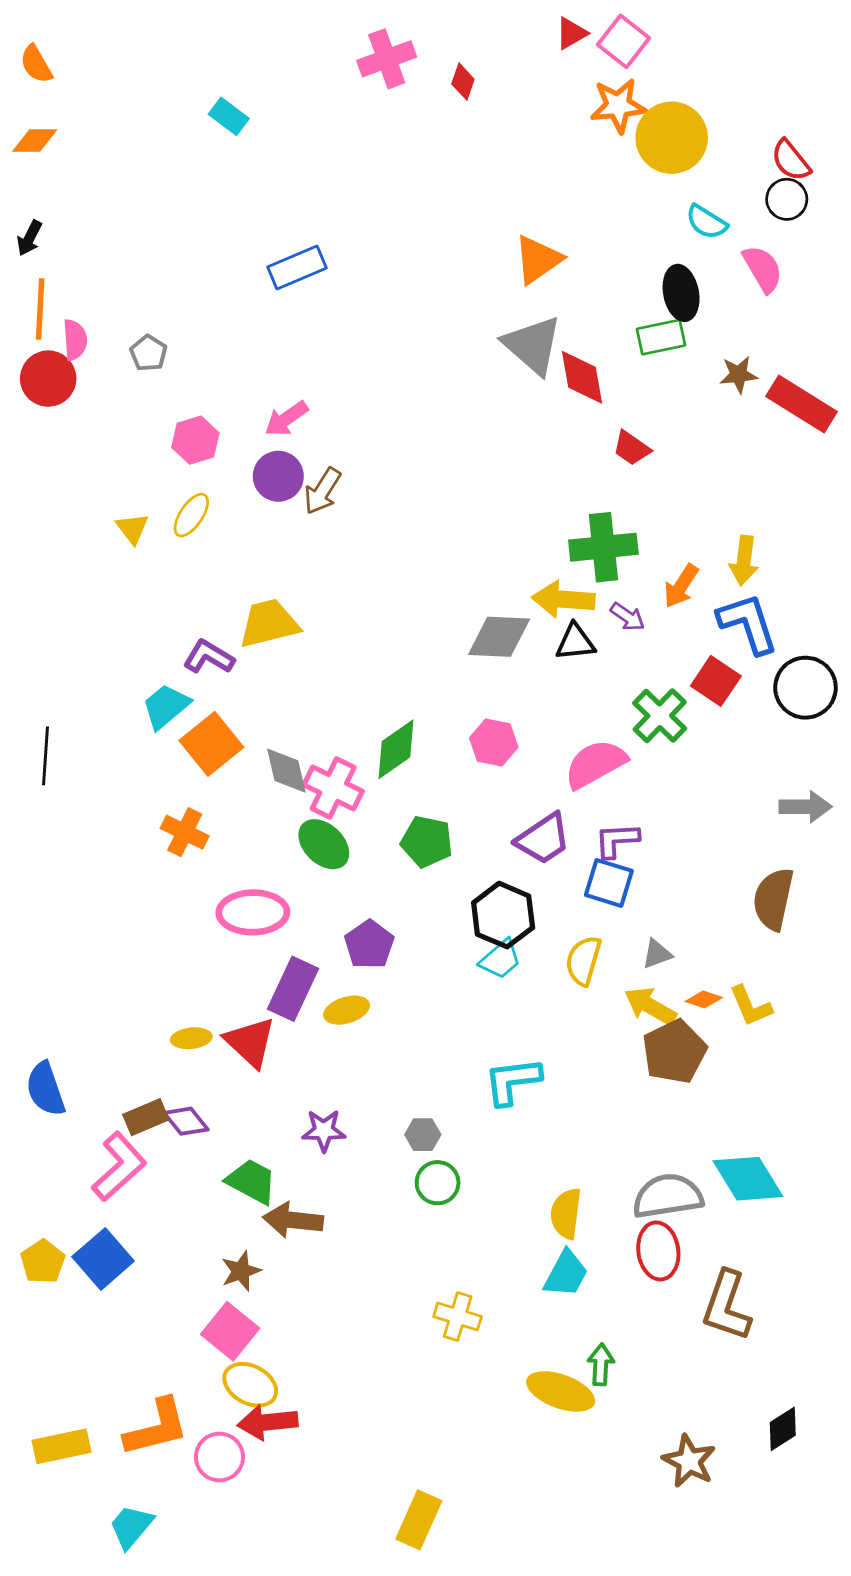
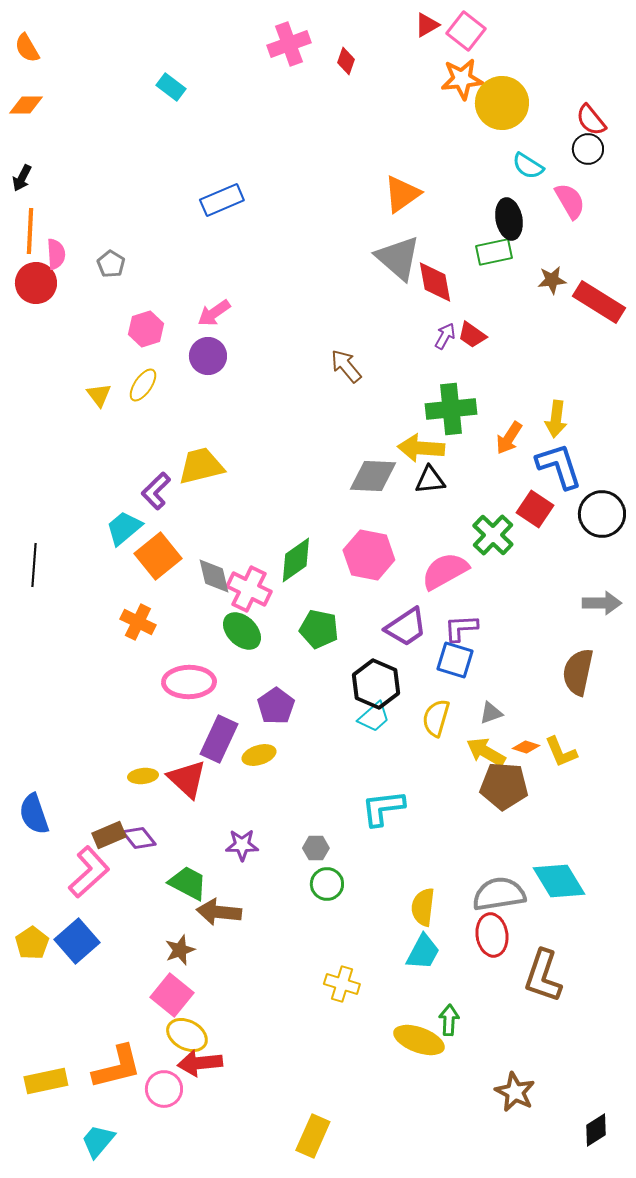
brown arrow: (322, 491) -> (346, 366), moved, turned 108
purple arrow: (628, 617) -> (445, 336), moved, turned -96
purple L-shape: (209, 657) -> (156, 491), turned -75
pink hexagon: (494, 743) -> (369, 555), size x1.4
brown pentagon: (674, 1052) -> (504, 786), turned 30
black diamond: (783, 1429) -> (596, 1130), moved

